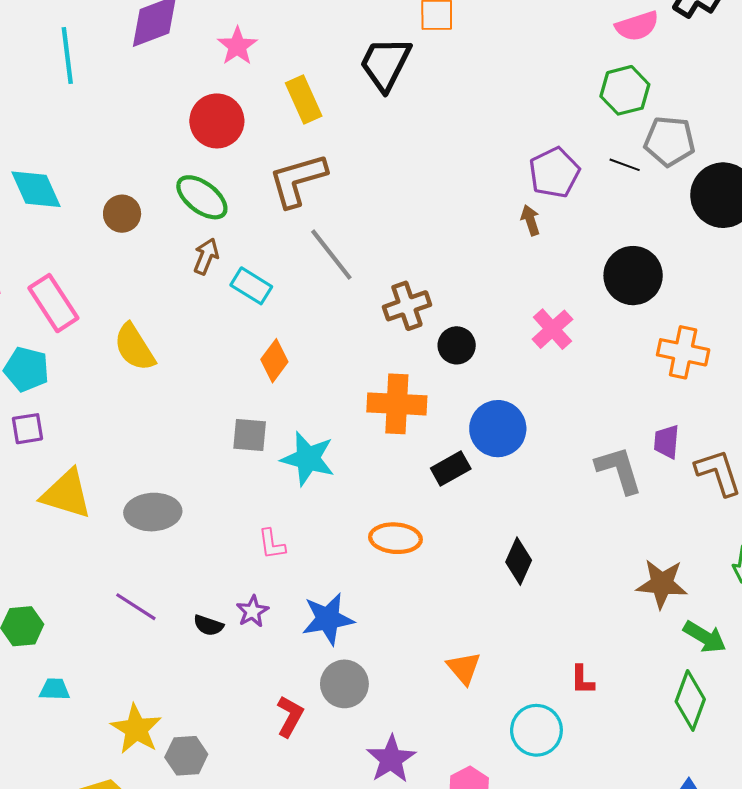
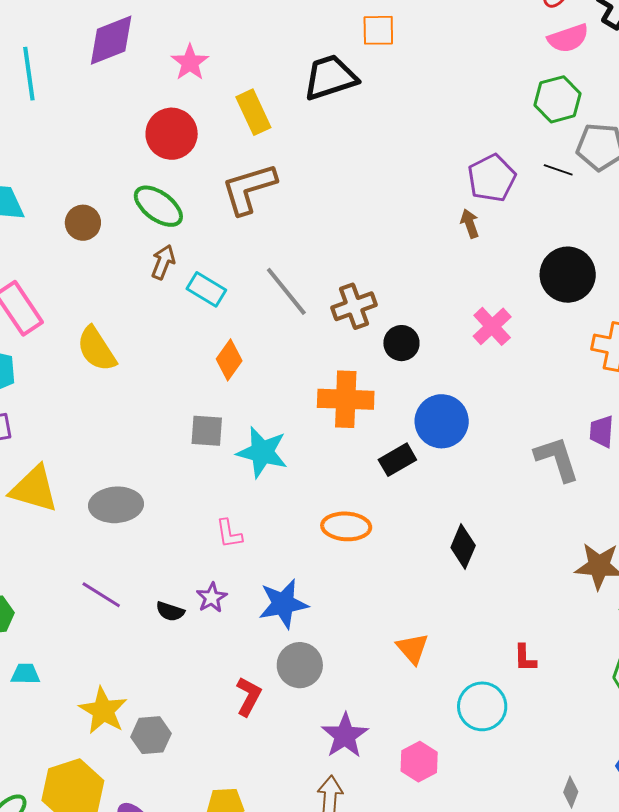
black trapezoid: (385, 64) -> (330, 77), turned 46
gray line: (331, 255) -> (286, 291), moved

